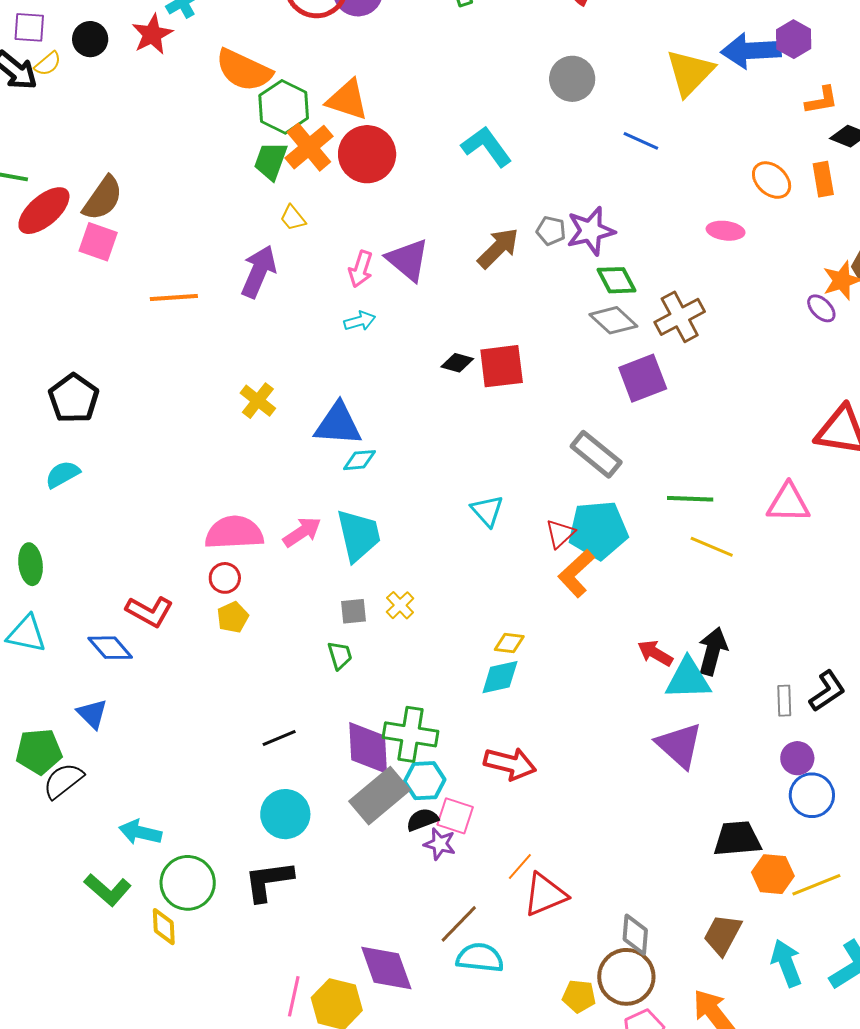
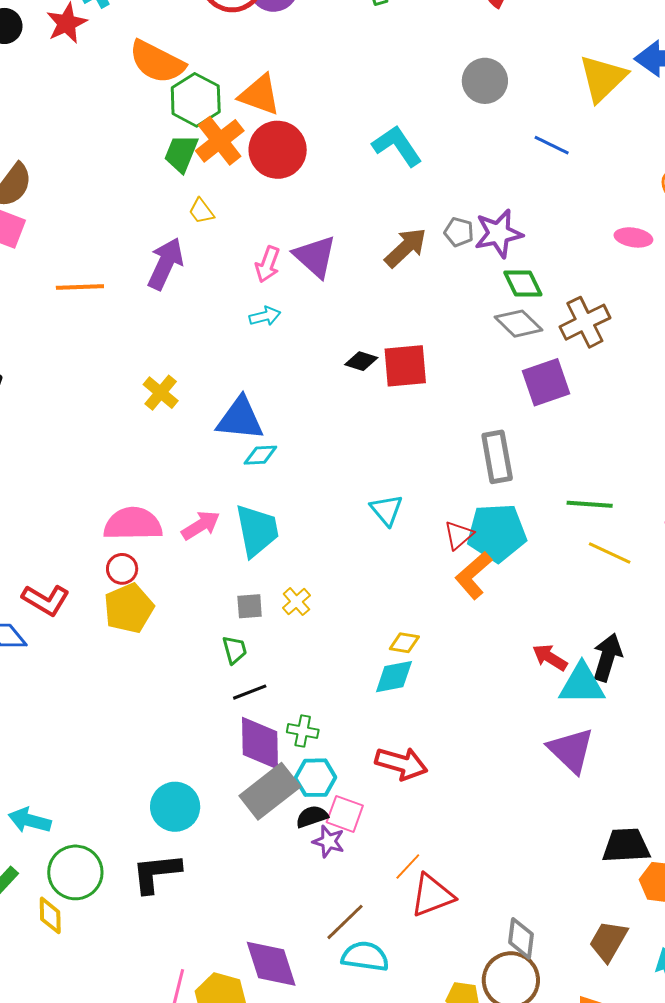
gray rectangle: (596, 454) -> (497, 457), turned 39
yellow pentagon: (233, 617) -> (129, 608), size x1.6
green cross: (410, 734) -> (303, 731), size x0.6
black line: (279, 738) -> (250, 692), moved

